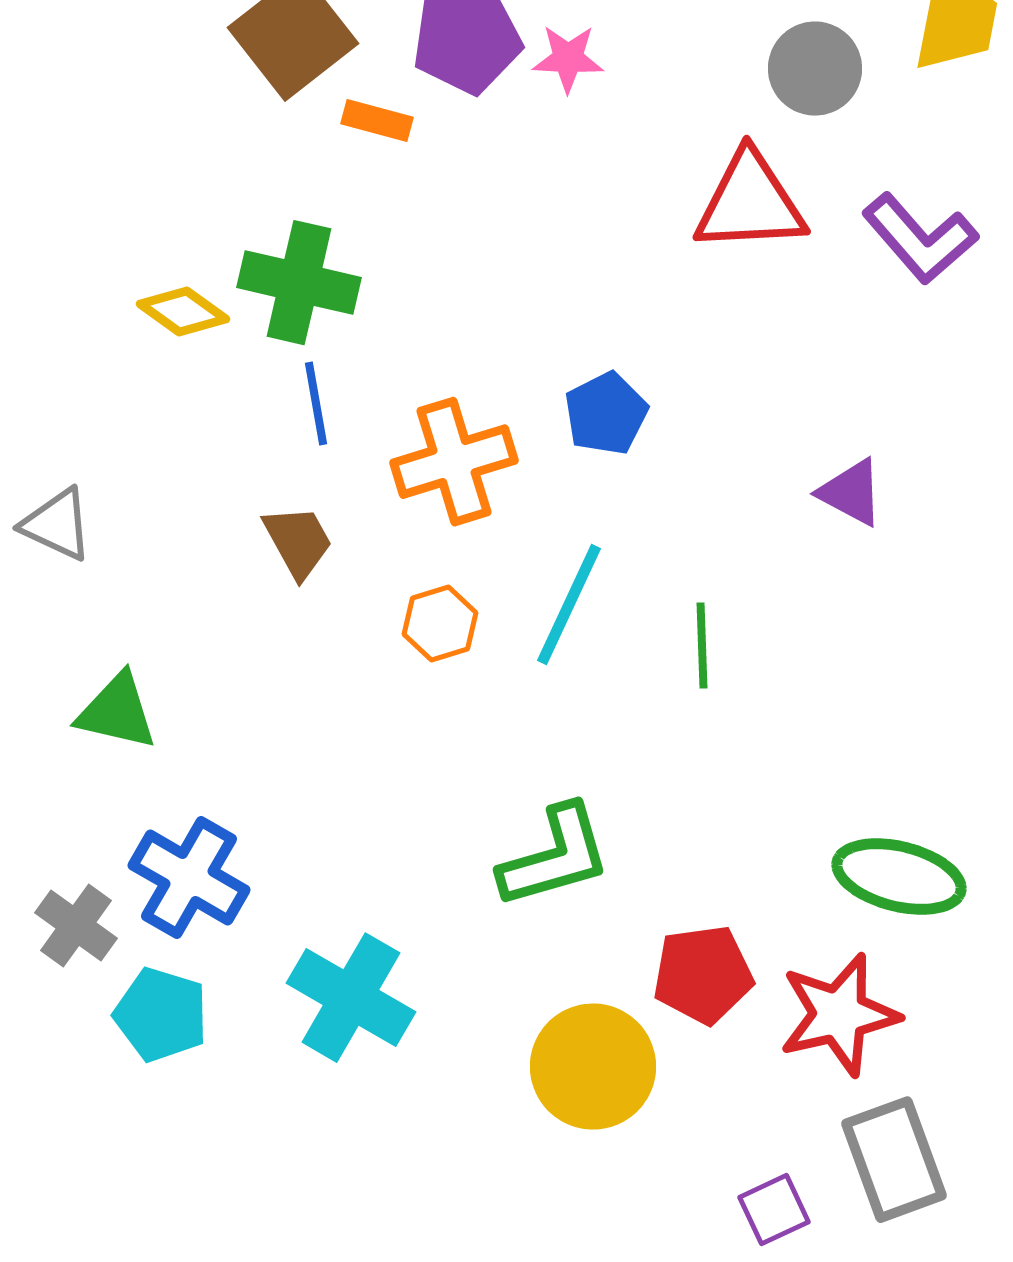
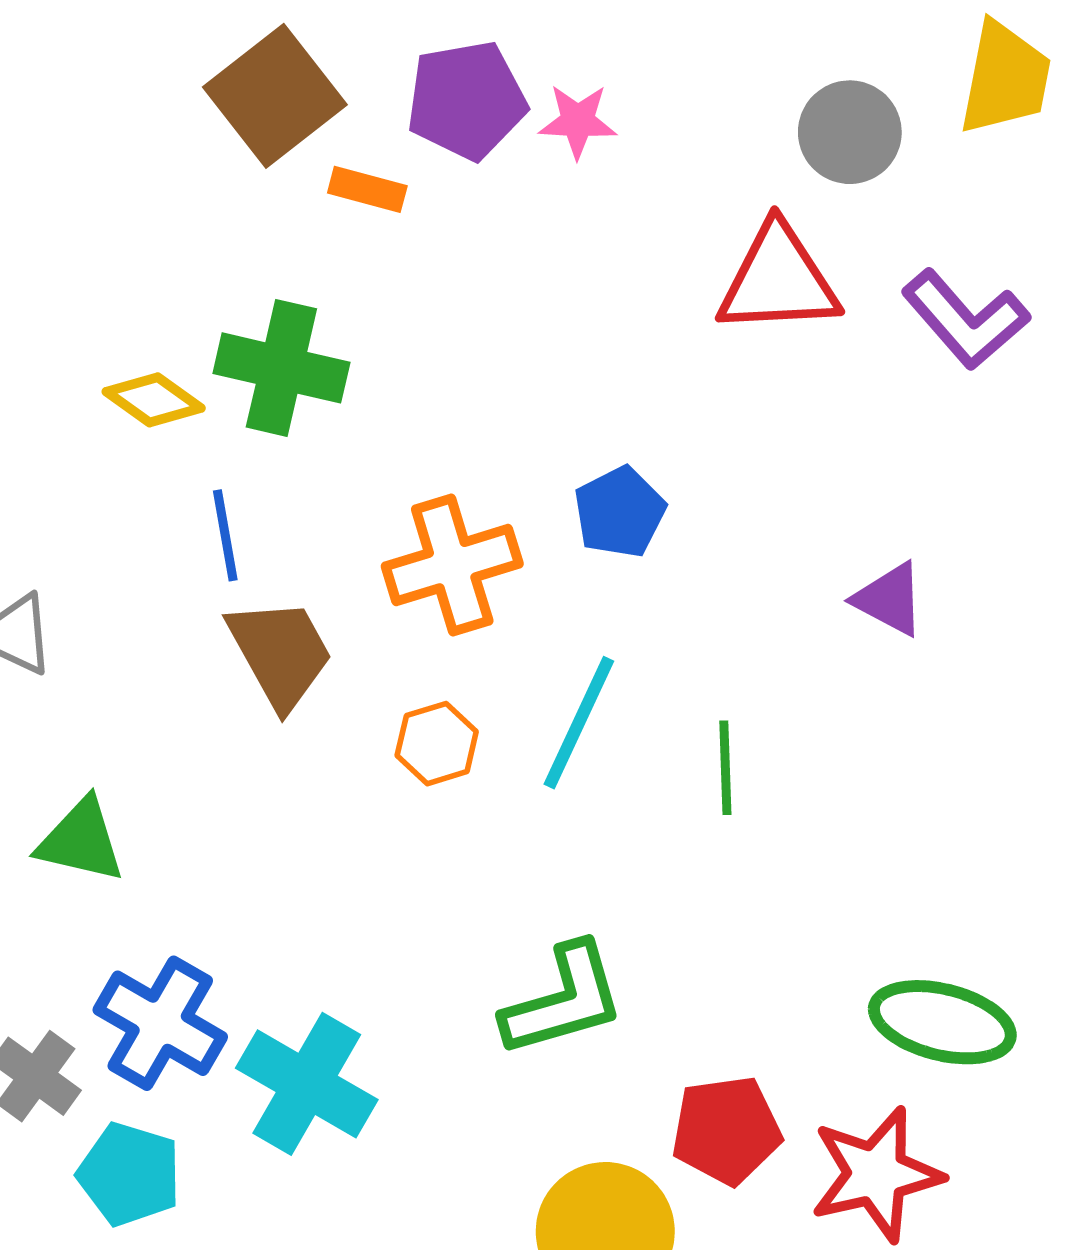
blue line: (316, 404) -> (225, 535), moved
brown trapezoid: (298, 542) -> (280, 653), size x1.4
cyan cross: (351, 998) -> (307, 1084), moved

